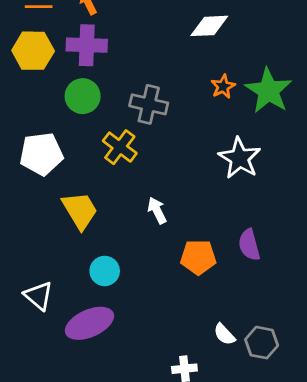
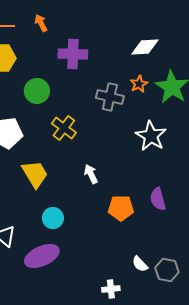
white diamond: (209, 26) -> (145, 47), moved
purple cross: (87, 45) -> (73, 54), moved
gray cross: (149, 104) -> (110, 97), moved

